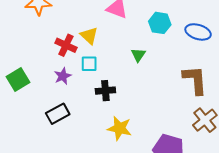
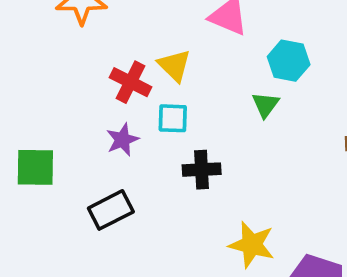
cyan hexagon: (160, 23) -> (289, 61), moved
green square: (18, 79) -> (35, 167), moved, turned 30
yellow star: (120, 128) -> (252, 245), moved

